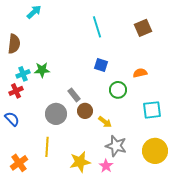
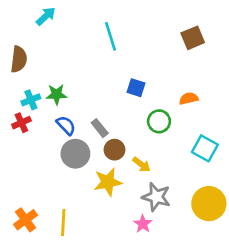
cyan line: (97, 27) -> (110, 36), moved
cyan square: (152, 110) -> (205, 148), turned 36
blue semicircle: (12, 119) -> (66, 125), moved
yellow line: (47, 147) -> (63, 222), moved
yellow star: (80, 162) -> (108, 182), moved

